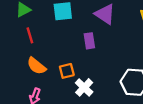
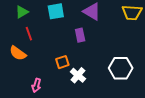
orange semicircle: (36, 66) -> (18, 53), moved

